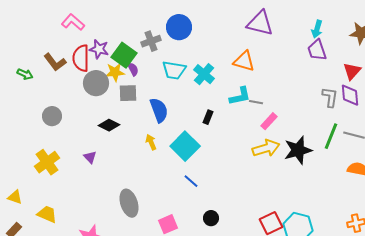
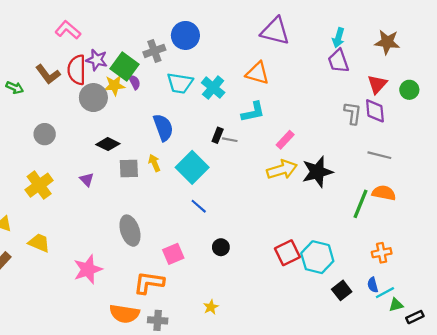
gray square: (128, 93) -> (129, 168), moved
gray line: (256, 102) -> (230, 140), moved
green line: (331, 136) -> (361, 204), moved

